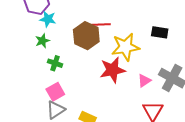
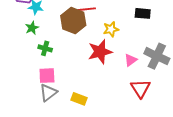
yellow star: (125, 47) -> (111, 29), size x0.6
pink square: (55, 92) -> (47, 76), turned 30

